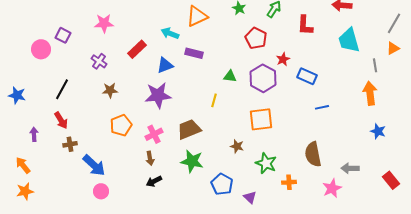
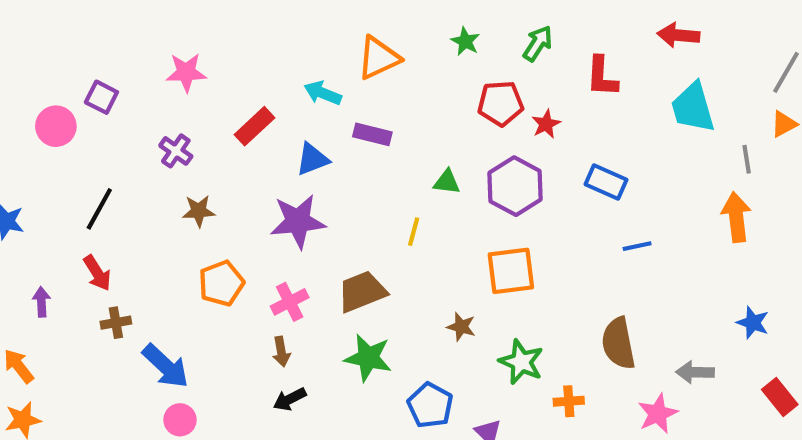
red pentagon: (256, 38) -> (501, 103), turned -30
red star: (283, 59) -> (546, 124), moved
blue star: (378, 131) -> (753, 323), moved

